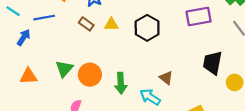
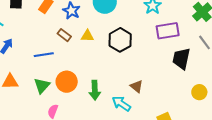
blue line: (44, 18) -> (44, 55), moved
black trapezoid: (212, 63) -> (181, 59), moved
green triangle: (64, 69) -> (42, 86), moved

